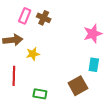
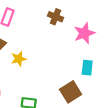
brown cross: (44, 18) -> (56, 17), moved

